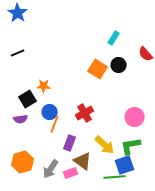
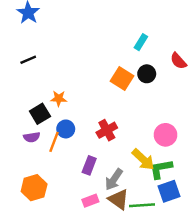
orange line: (55, 124) -> (54, 142), moved
yellow arrow: (105, 145) -> (143, 159), moved
brown triangle: (83, 161) -> (119, 199), moved
blue square: (125, 165) -> (169, 191), moved
gray arrow: (51, 169) -> (114, 179), moved

